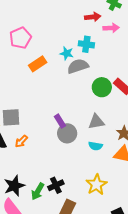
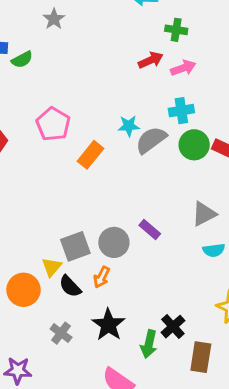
cyan cross: (86, 44) -> (181, 111), moved
green circle: (102, 87) -> (194, 145), moved
gray circle: (67, 133) -> (114, 242), moved
black star: (14, 186) -> (108, 325), moved

